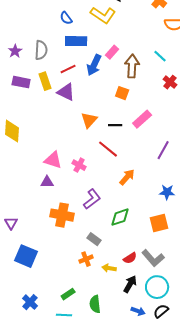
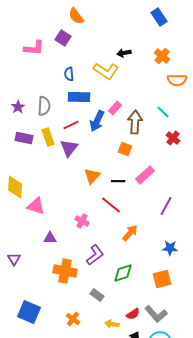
blue semicircle: (66, 18) -> (69, 74), turned 32
purple triangle: (66, 92) -> (69, 148), turned 42
pink triangle: (53, 160) -> (36, 206), moved
purple triangle: (11, 223) -> (14, 259), moved
orange cross: (86, 259) -> (73, 319), moved, turned -32

